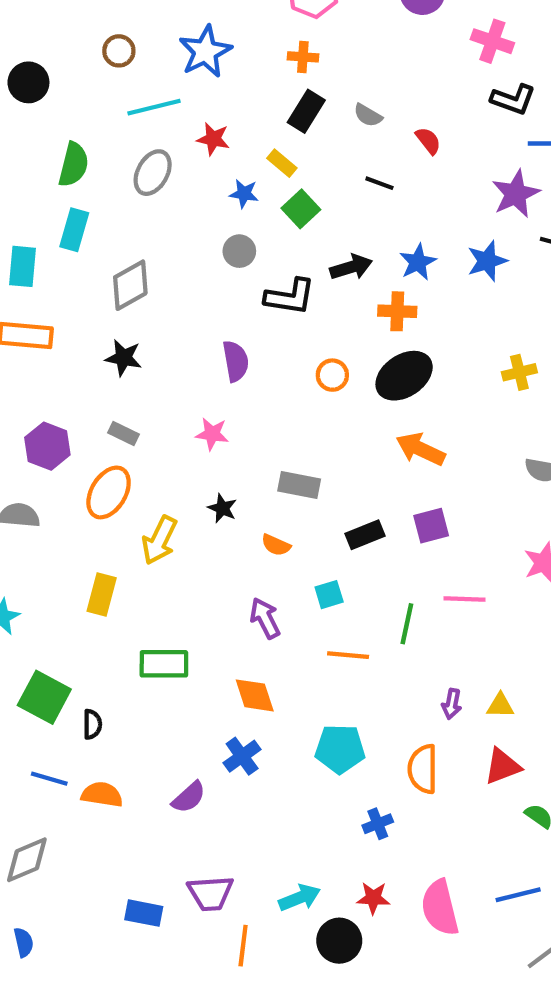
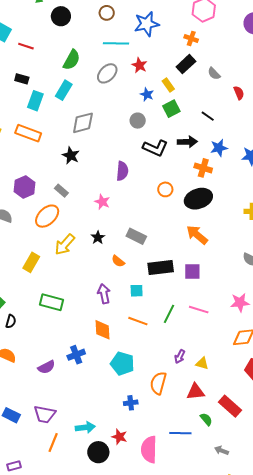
black line: (379, 183) -> (208, 116), moved
black rectangle: (365, 535) -> (161, 267), size x1.4
orange diamond: (255, 695) -> (102, 330), moved
blue line: (518, 895) -> (180, 433), moved

